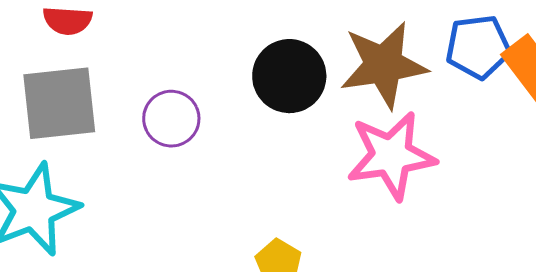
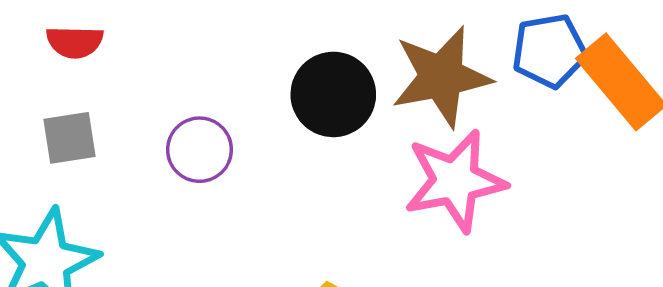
gray square: (59, 103) -> (70, 138), size x0.6

